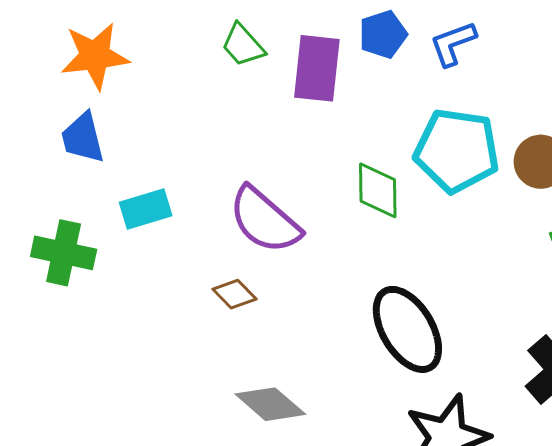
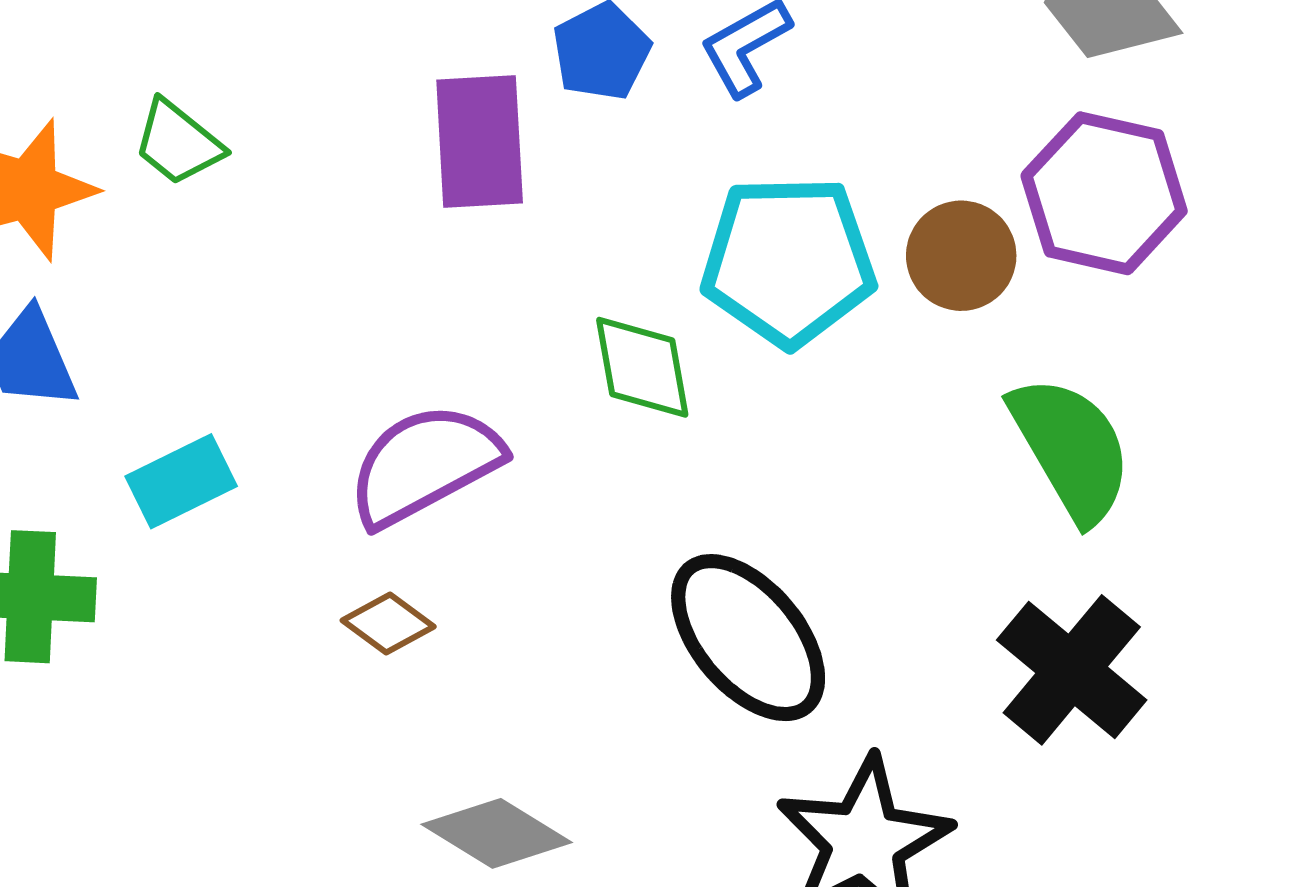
green trapezoid: (243, 45) -> (178, 143), moved
purple semicircle: (265, 220) -> (424, 465), turned 120

